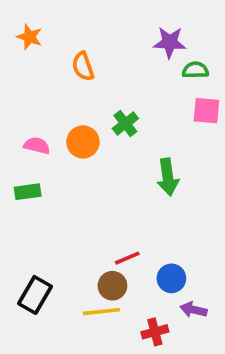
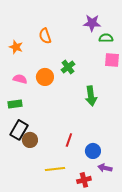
orange star: (29, 37) -> (16, 47), moved
red line: (127, 258) -> (69, 140), turned -48
brown circle: (112, 286) -> (30, 140), moved
black rectangle: (35, 295) -> (19, 130), moved

